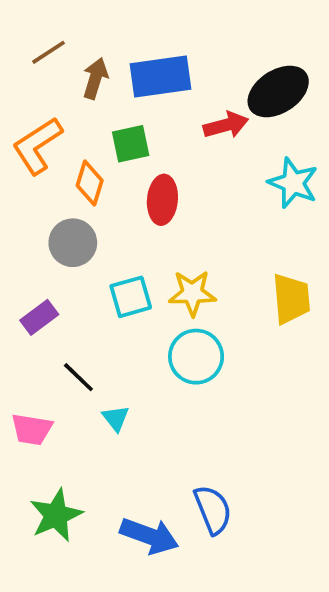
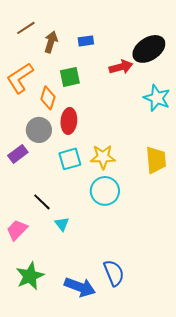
blue rectangle: (161, 77) -> (86, 41), size x0.5
red ellipse: (162, 200) -> (69, 121), moved
purple rectangle: (39, 317) -> (18, 154), moved
pink trapezoid: (32, 429) -> (17, 230), turned 125

